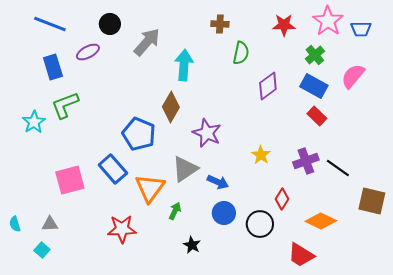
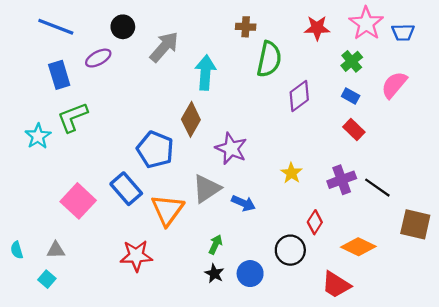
green semicircle: (241, 53) -> (269, 59), size x1.4
blue rectangle: (314, 86) -> (351, 96), size x0.6
pink square: (70, 180) -> (78, 201), turned -32
green arrow: (175, 211) -> (215, 244), moved
blue circle: (224, 213) -> (250, 274), moved

